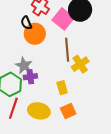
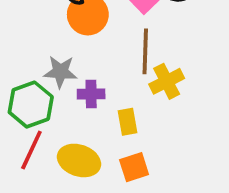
gray star: (24, 65) -> (60, 72), turned -30
purple cross: (30, 77) -> (91, 94), moved

